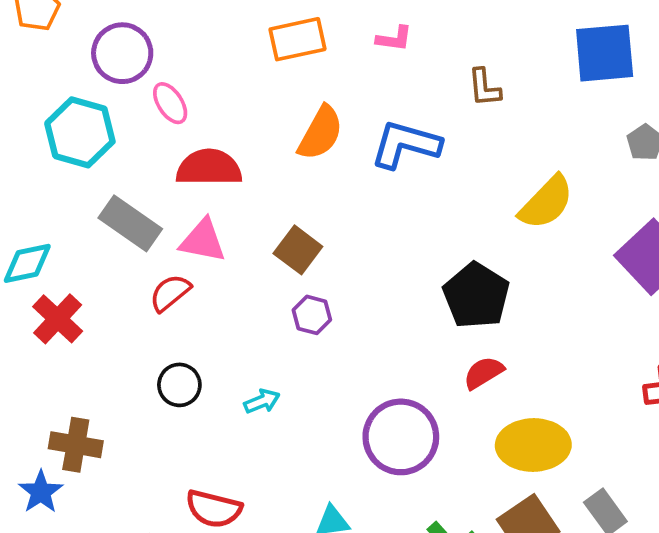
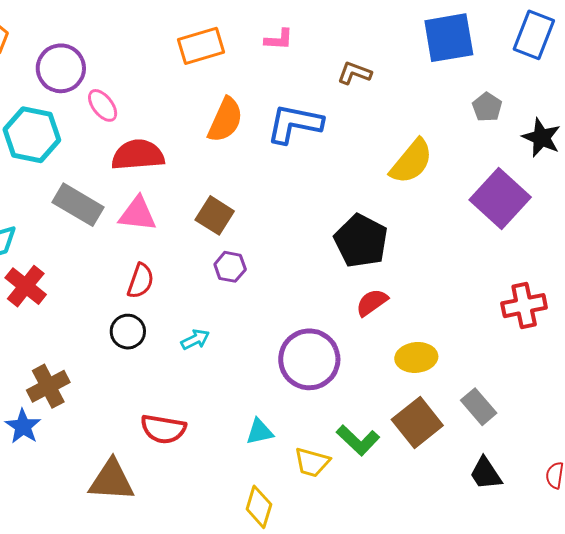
brown L-shape: (484, 88) -> (354, 73), turned 120
red semicircle: (170, 293) -> (141, 281), moved, turned 153
brown cross: (76, 445) -> (48, 386), turned -33
yellow ellipse: (533, 445) -> (416, 357), size x0.7

